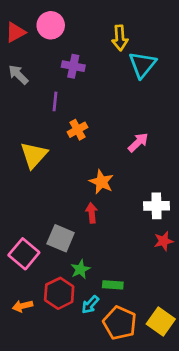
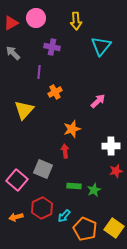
yellow arrow: (120, 38) -> (76, 21), moved
orange star: (101, 182) -> (72, 129), turned 30
green star: (80, 269) -> (94, 190), moved
green rectangle: (113, 285) -> (74, 186), moved

